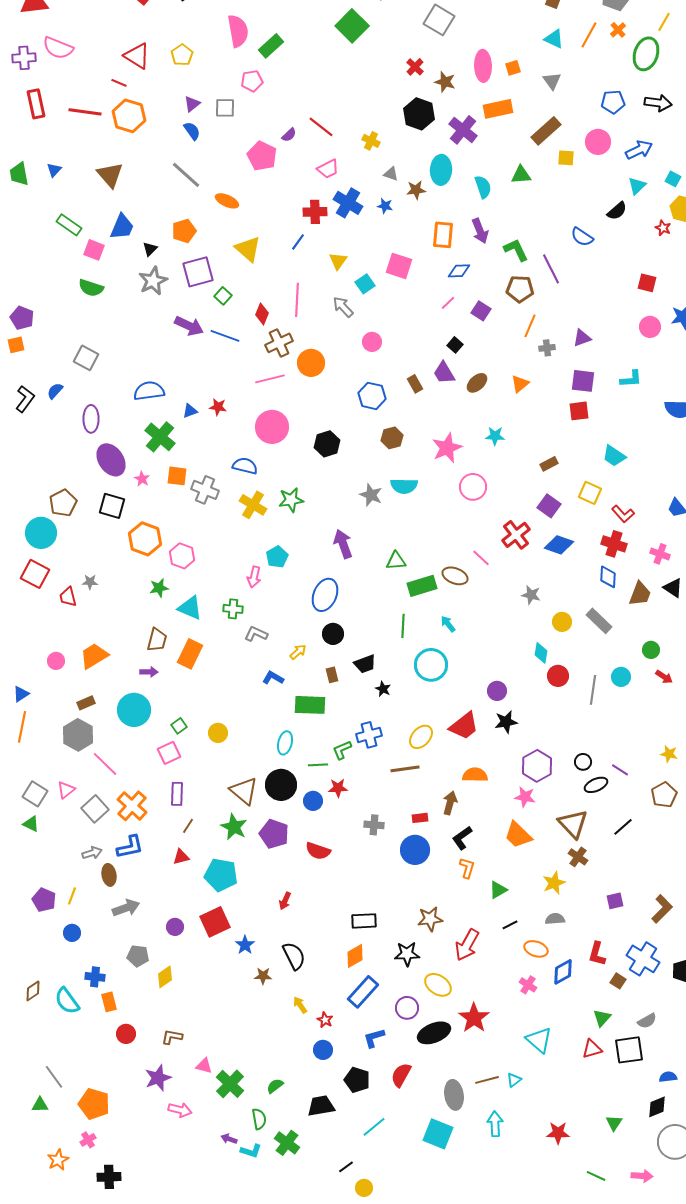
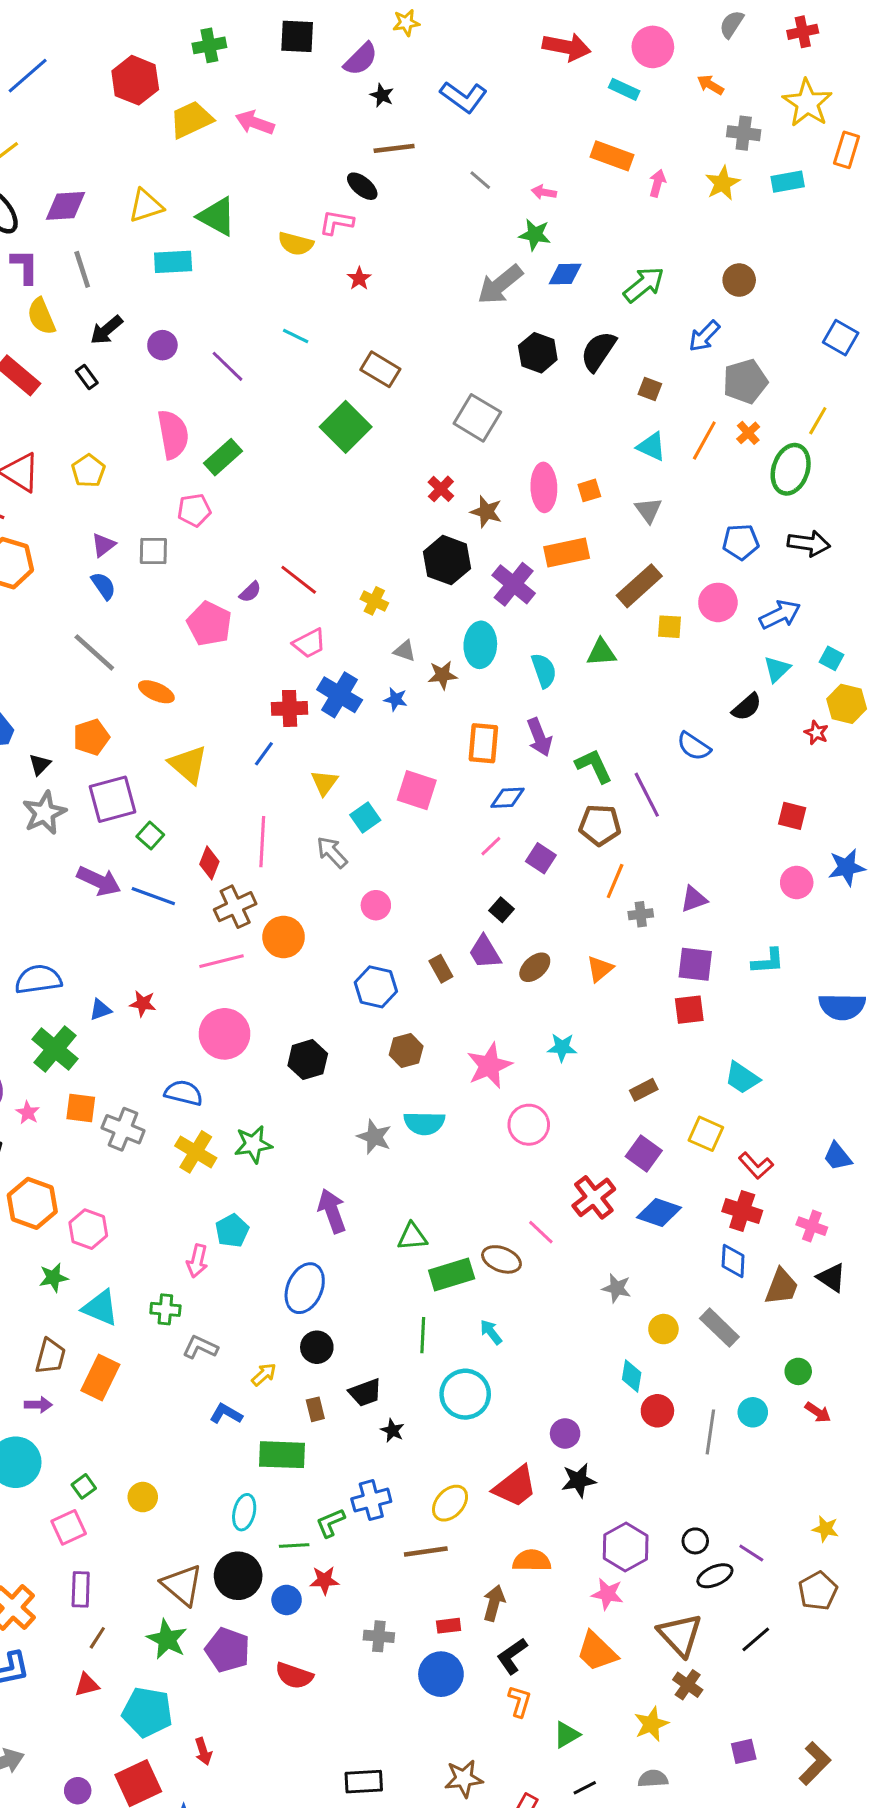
red arrow: (285, 901) -> (203, 1751), moved, turned -42

